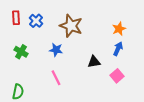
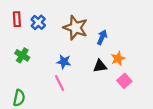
orange star: (119, 29) -> (118, 59), moved
blue arrow: (118, 49) -> (102, 37), moved
blue star: (56, 50) -> (64, 62), moved

